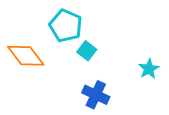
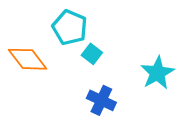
cyan star: (149, 69) -> (157, 73), size x1.5

